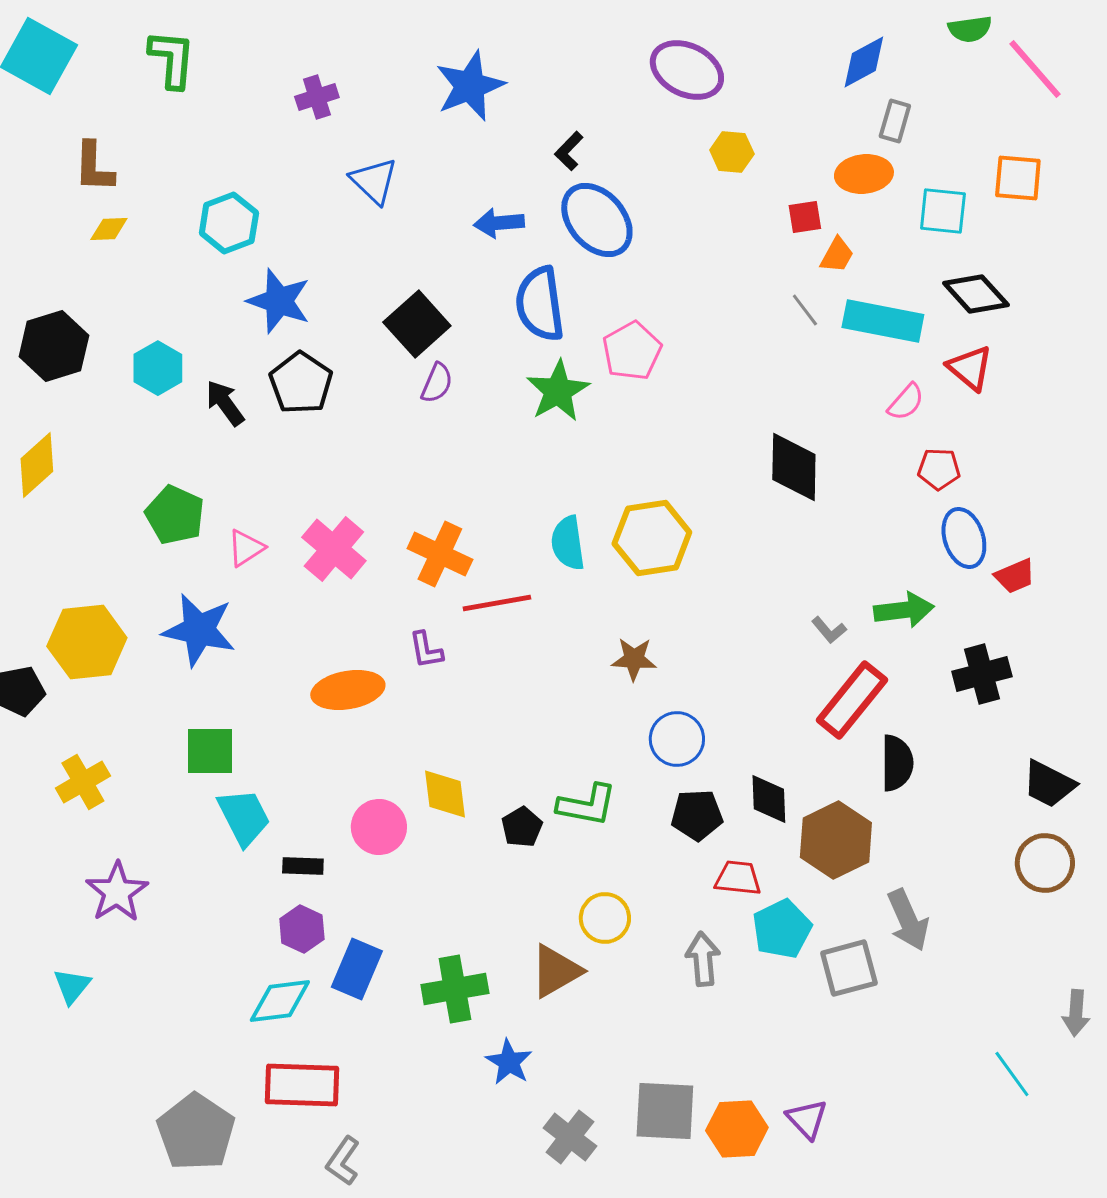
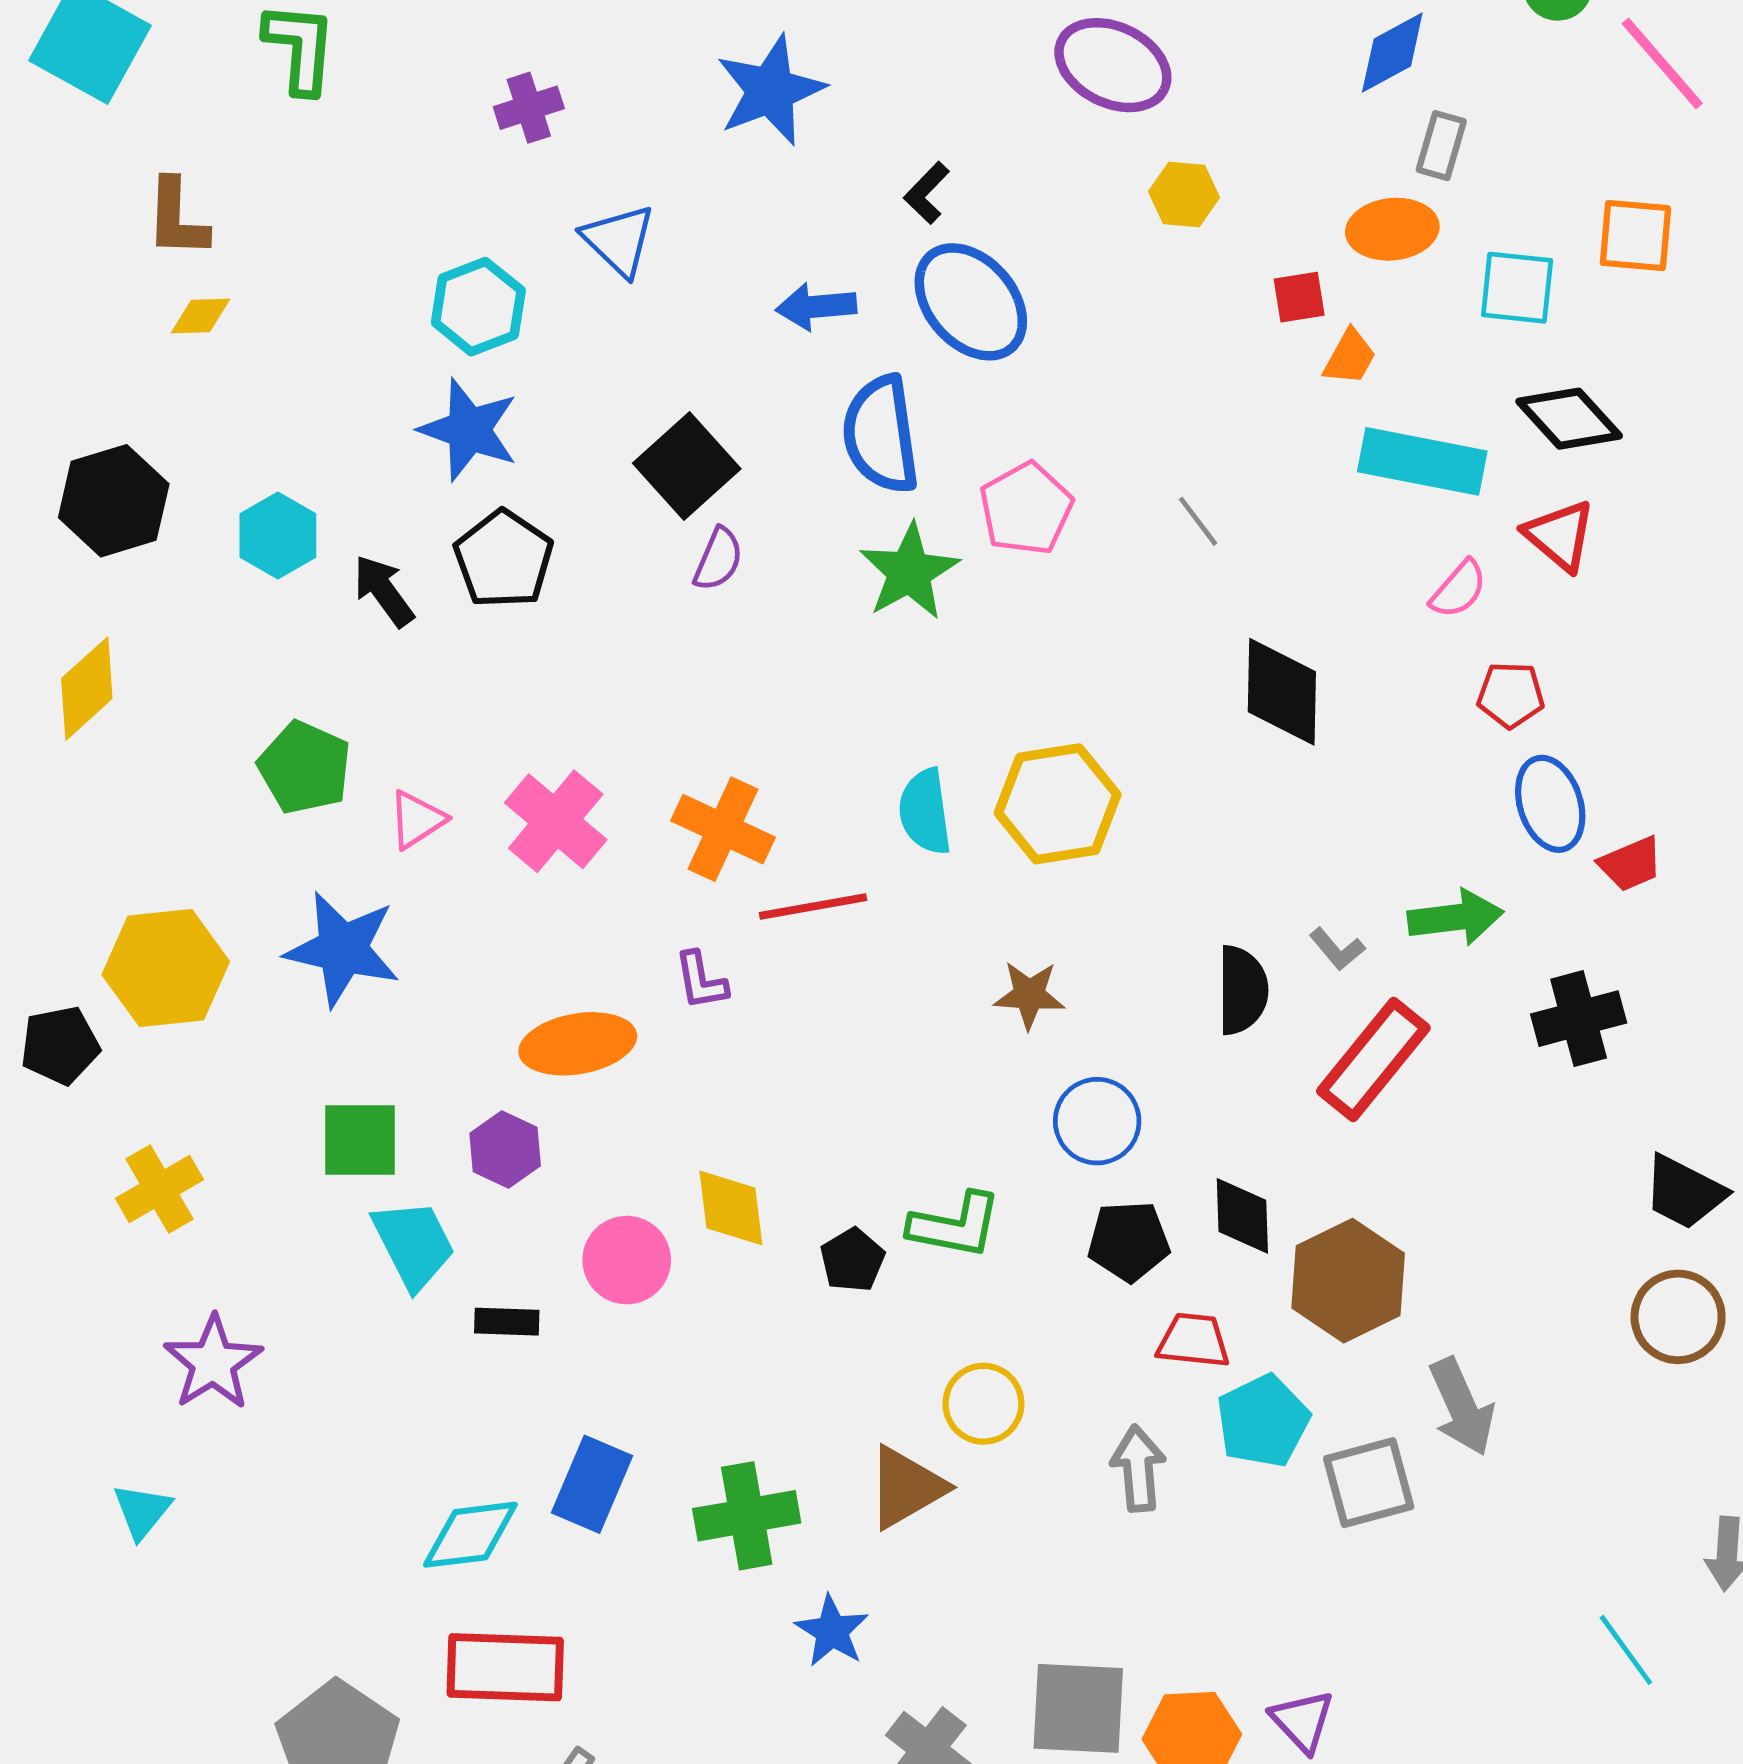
cyan hexagon: (229, 223) -> (478, 307), moved
gray line: (805, 310) -> (1198, 521), moved
black semicircle: (897, 763) -> (1242, 990), moved
purple hexagon: (302, 929) -> (505, 1150), moved

